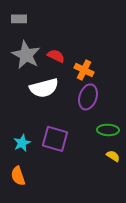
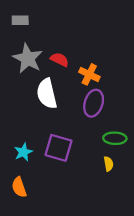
white semicircle: (44, 88) -> (47, 94), turned 92
yellow semicircle: (113, 156) -> (108, 164), moved, turned 48

